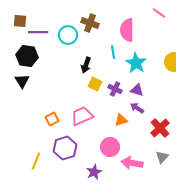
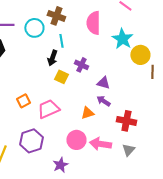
cyan line: (113, 52) -> (61, 41), moved
cyan star: (136, 63) -> (122, 39), moved
purple cross: (115, 89) -> (81, 65), moved
orange square: (52, 119) -> (23, 101), moved
red cross: (160, 128) -> (126, 121), turned -36
pink arrow: (132, 163) -> (100, 144), moved

